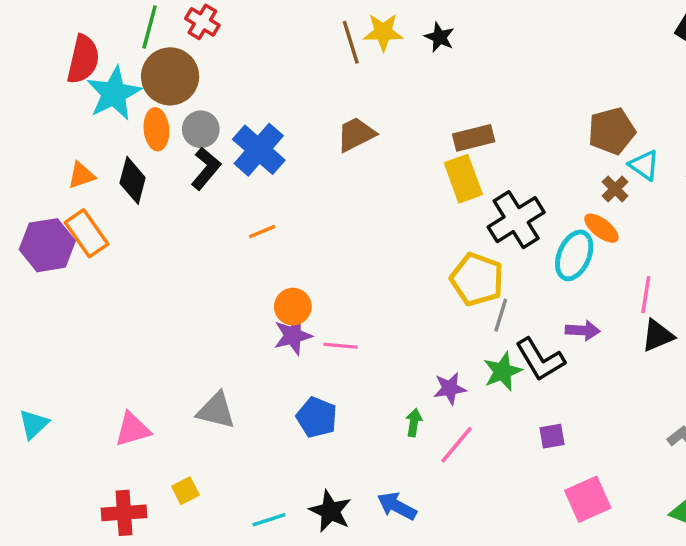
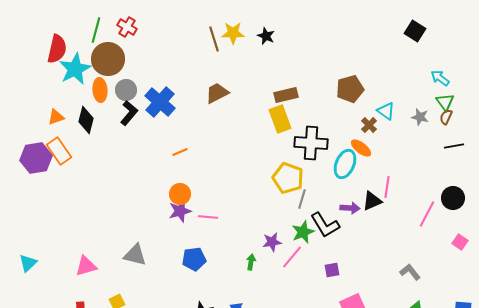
brown pentagon: (612, 131) -> (350, 89), moved
black cross: (516, 220) -> (311, 143), turned 36
orange line: (262, 232) -> (180, 152), moved
black triangle: (658, 336) -> (372, 201), moved
blue pentagon: (317, 417) -> (194, 259), turned -30
pink line: (457, 445) -> (292, 257), moved

